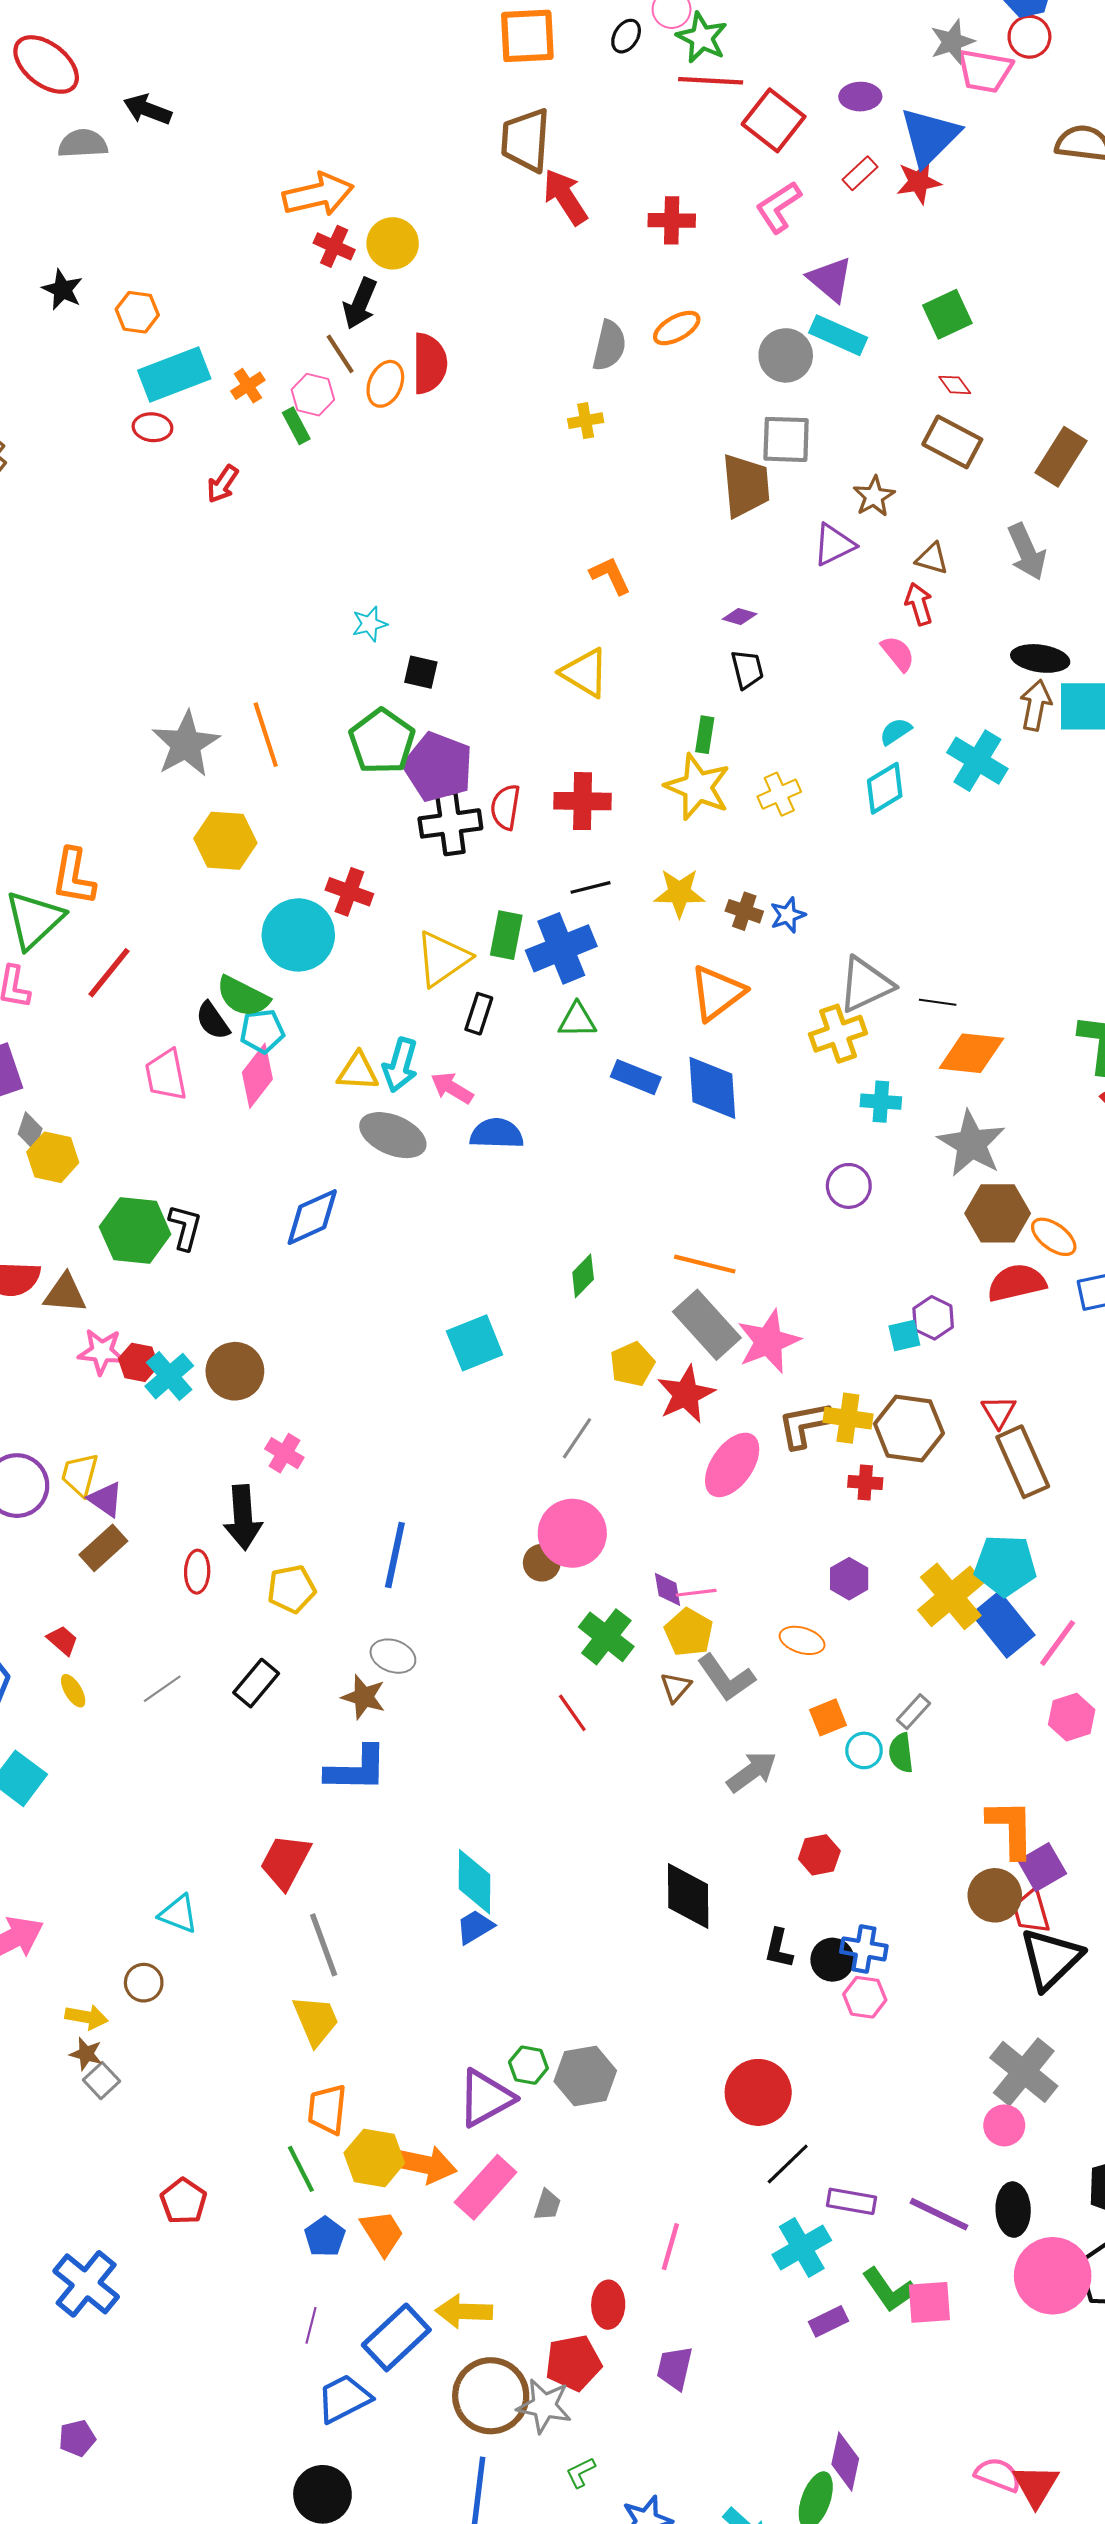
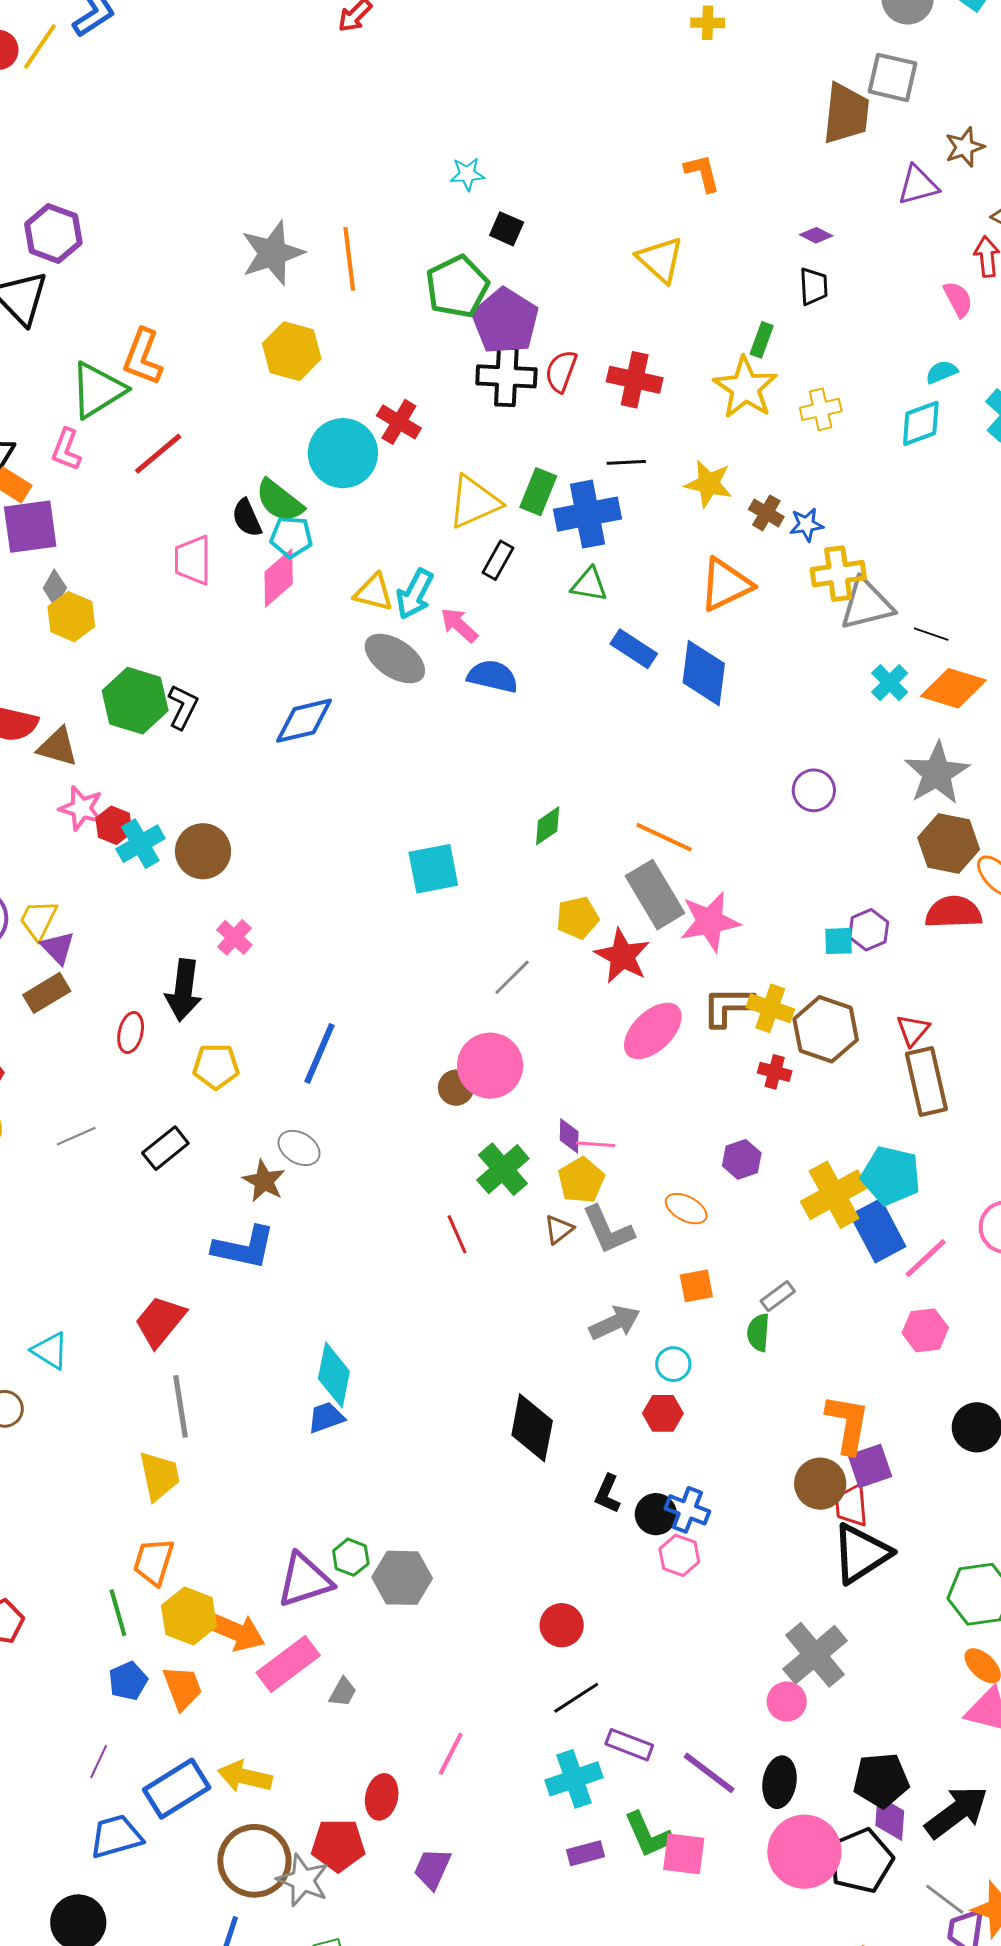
yellow cross: (838, 1034) -> (838, 574), moved
cyan cross: (881, 1102) -> (890, 683), moved, turned 30
red star: (686, 1394) -> (622, 956), turned -30
cyan circle: (864, 1750) -> (673, 1364), moved
red circle: (758, 2092) -> (562, 1625), size x0.7

